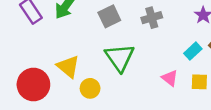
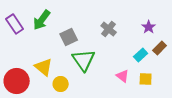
gray square: (109, 16) -> (69, 37), moved
gray cross: (152, 18) -> (109, 29), turned -35

